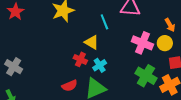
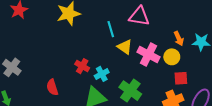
yellow triangle: (92, 42) -> (125, 47), moved
green cross: (146, 76) -> (130, 91), moved
red semicircle: (70, 86) -> (52, 87), moved, turned 91

